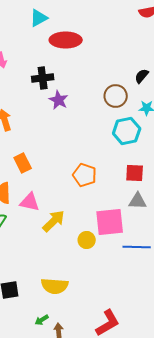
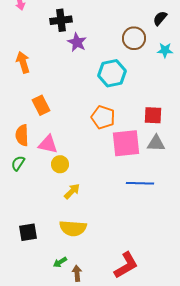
cyan hexagon: (127, 131) -> (112, 73), moved
yellow arrow: (54, 221) -> (72, 191), moved, size x0.7
pink square: (110, 222) -> (126, 143), moved
yellow circle: (87, 240) -> (60, 164), moved
blue line: (137, 247) -> (140, 183), moved

